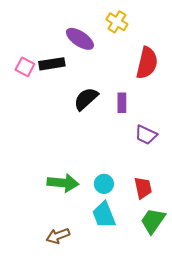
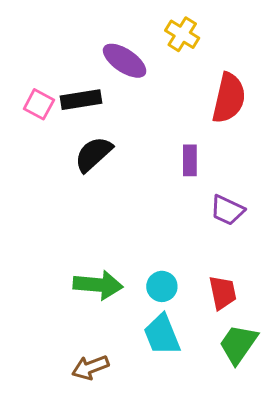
black semicircle: (86, 99) -> (93, 154), moved

